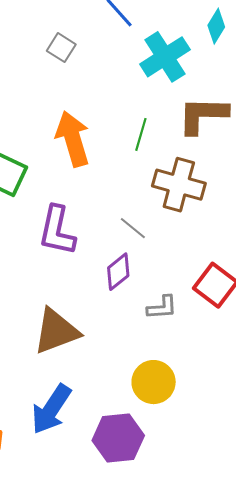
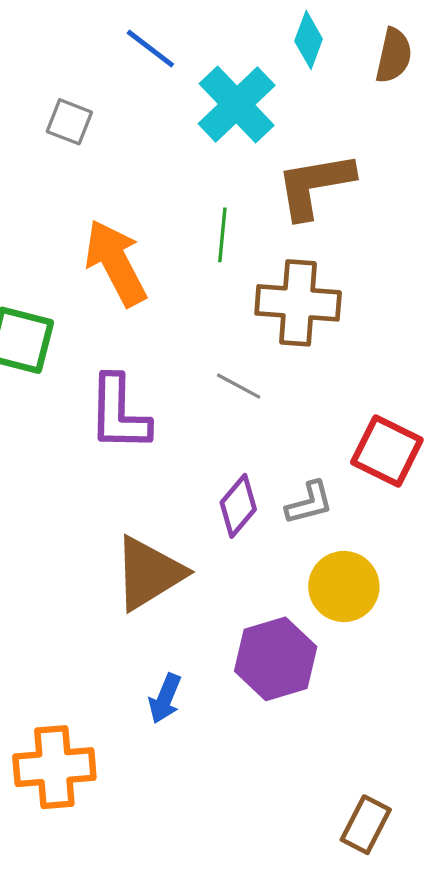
purple diamond: (118, 272) -> (238, 506), moved
yellow circle: (154, 382) -> (344, 586), moved
blue arrow: (51, 409) -> (165, 698), size x0.6
purple hexagon: (118, 438) -> (276, 659), moved

